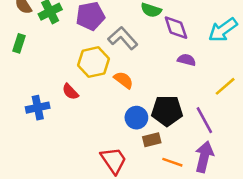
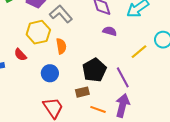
orange semicircle: (124, 80) -> (61, 46), turned 42
black pentagon: (167, 111) -> (94, 70), turned -30
blue circle: (136, 118) -> (50, 73), moved

